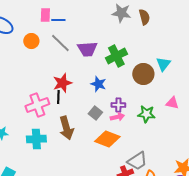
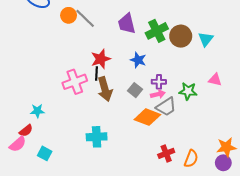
gray line: (60, 43) -> (85, 18), moved
purple trapezoid: (87, 49) -> (127, 24), turned 80
brown circle: (143, 74) -> (181, 36), moved
brown arrow: (66, 128) -> (105, 89), moved
cyan cross: (36, 139) -> (97, 137), moved
gray trapezoid: (137, 161) -> (166, 107), moved

